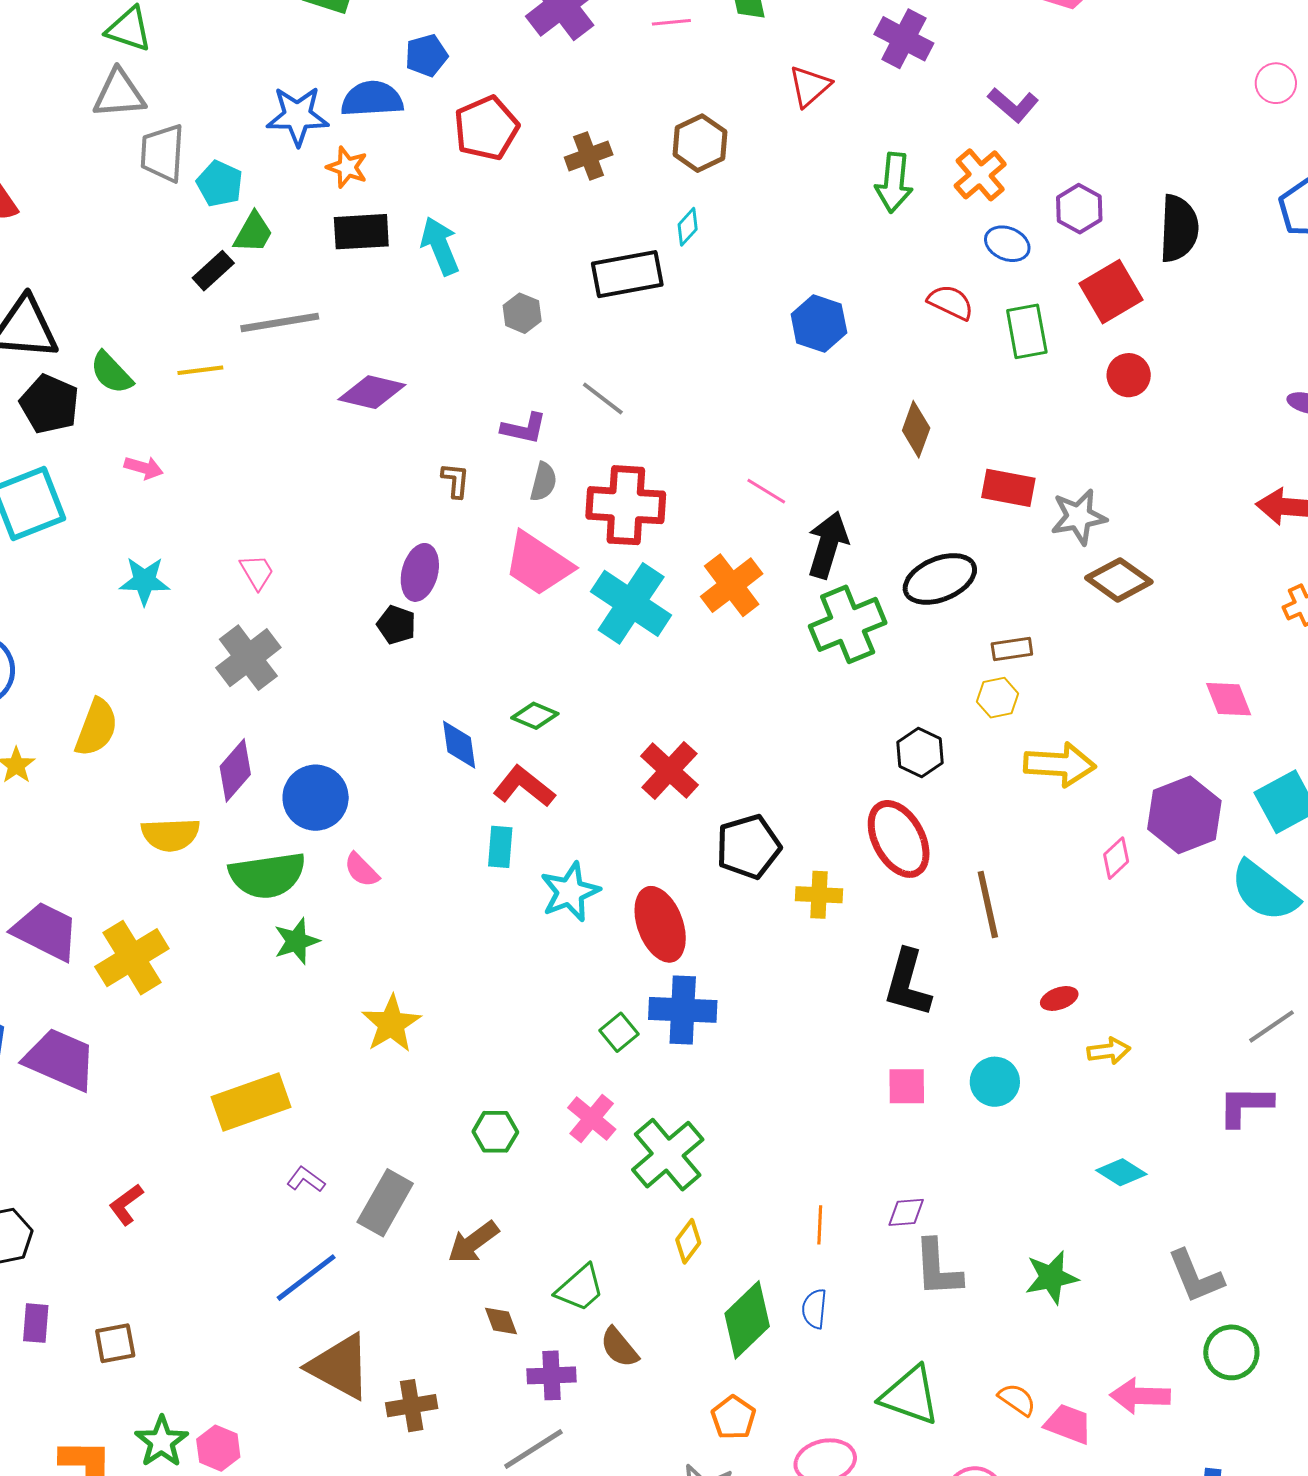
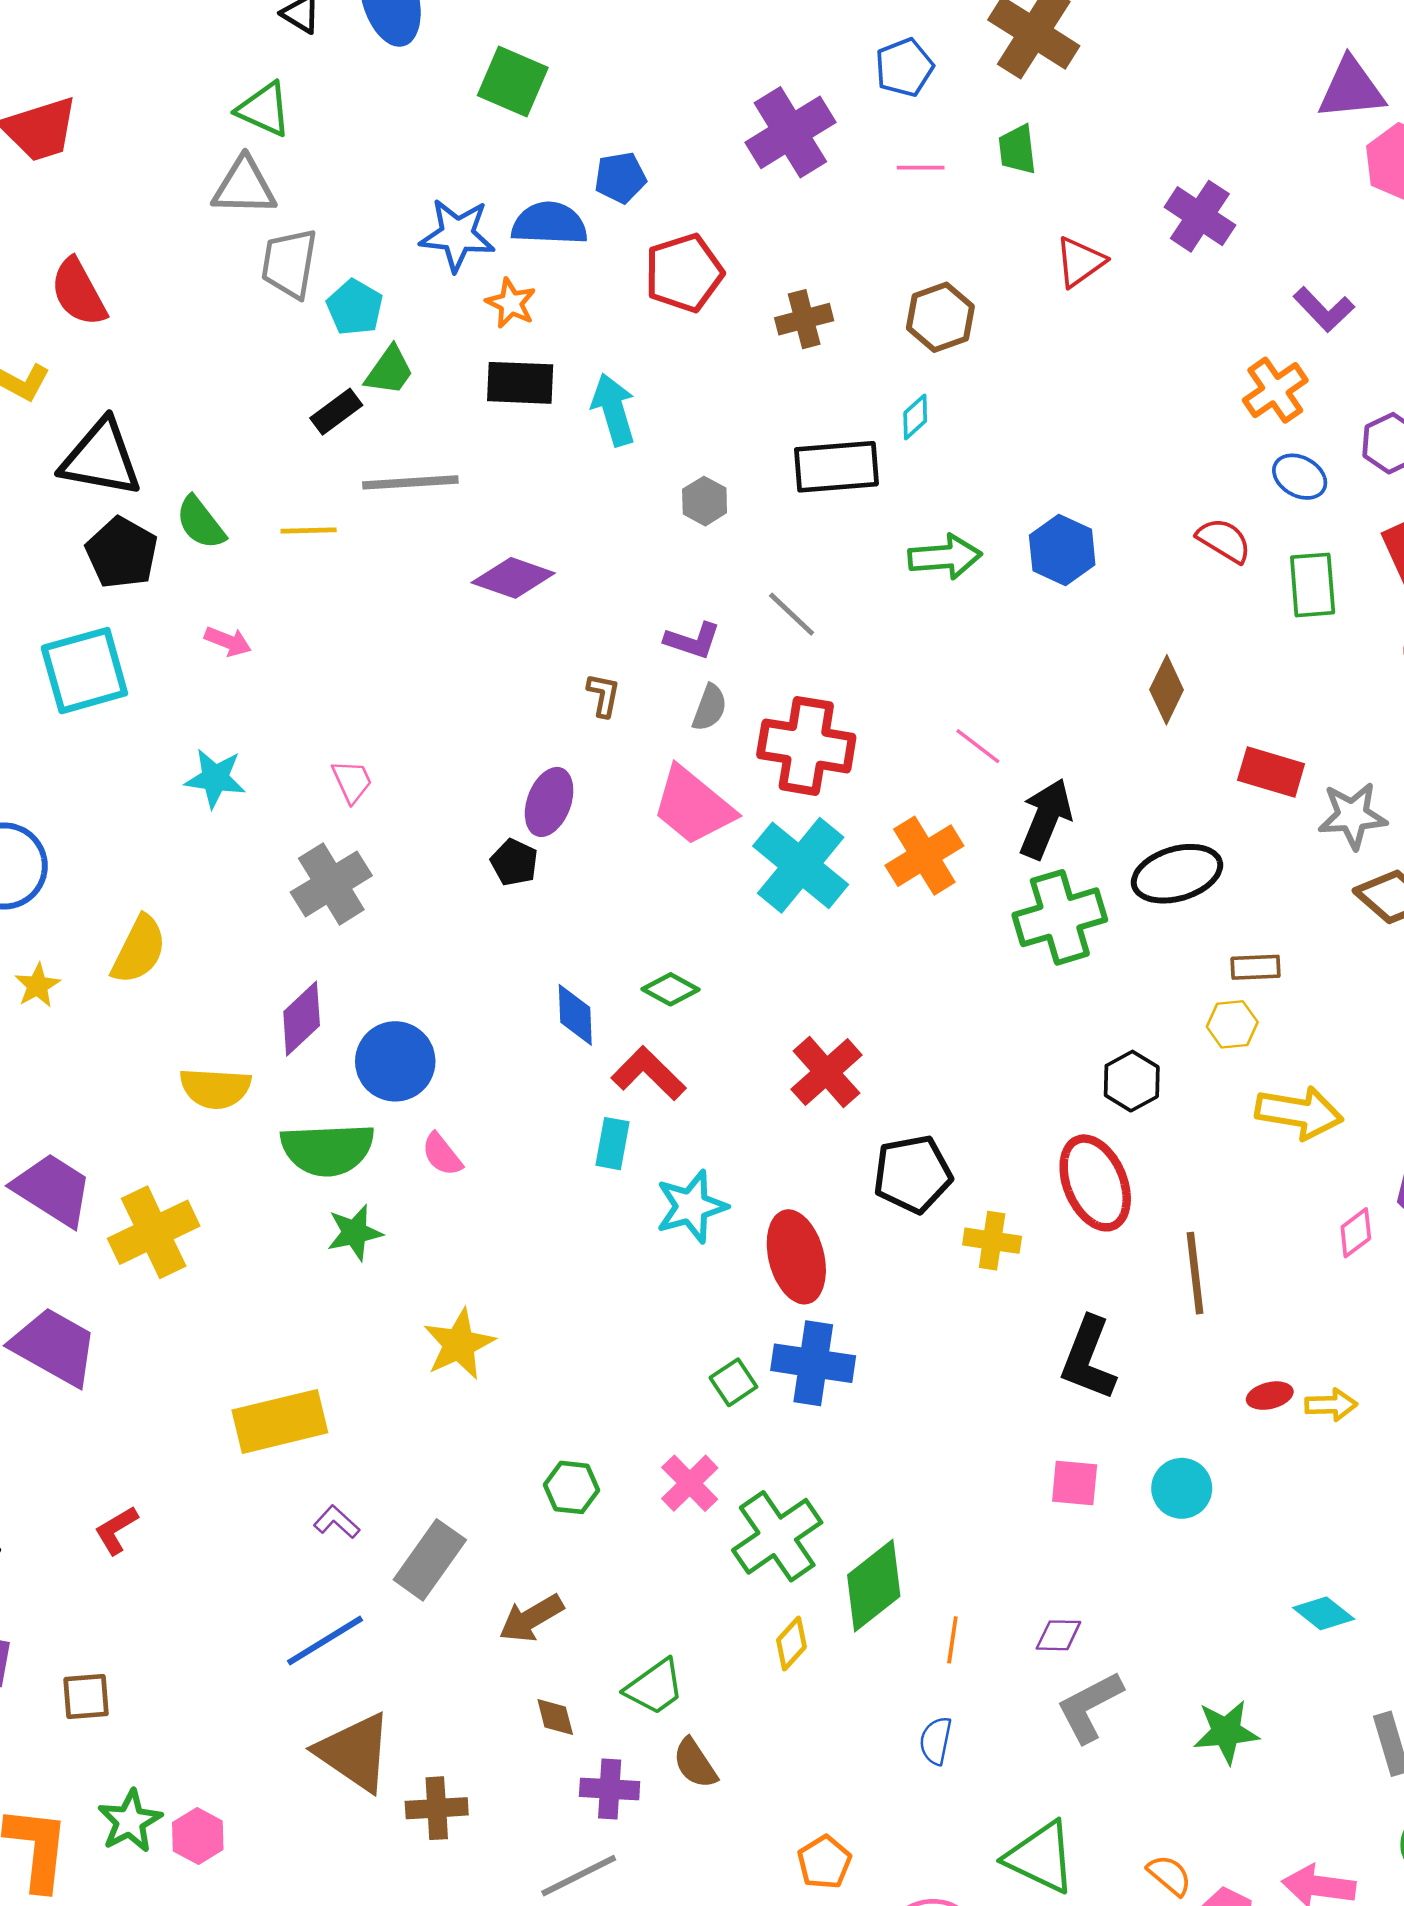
green arrow: (894, 183) -> (945, 557), moved, turned -106
yellow arrow: (1109, 1051) -> (1331, 1405), moved
gray L-shape: (938, 1268) -> (1090, 1707), turned 60
green diamond: (747, 1320) -> (874, 1586), moved

